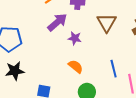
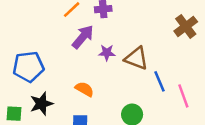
brown triangle: (107, 23) -> (136, 58), moved, turned -30
orange semicircle: (76, 67) -> (84, 89), moved

